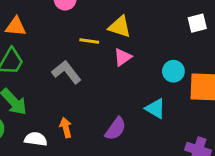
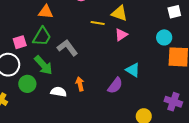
cyan circle: (173, 71) -> (164, 37), moved
gray L-shape: (66, 72) -> (67, 48), moved
cyan triangle: (155, 109) -> (133, 70), moved

